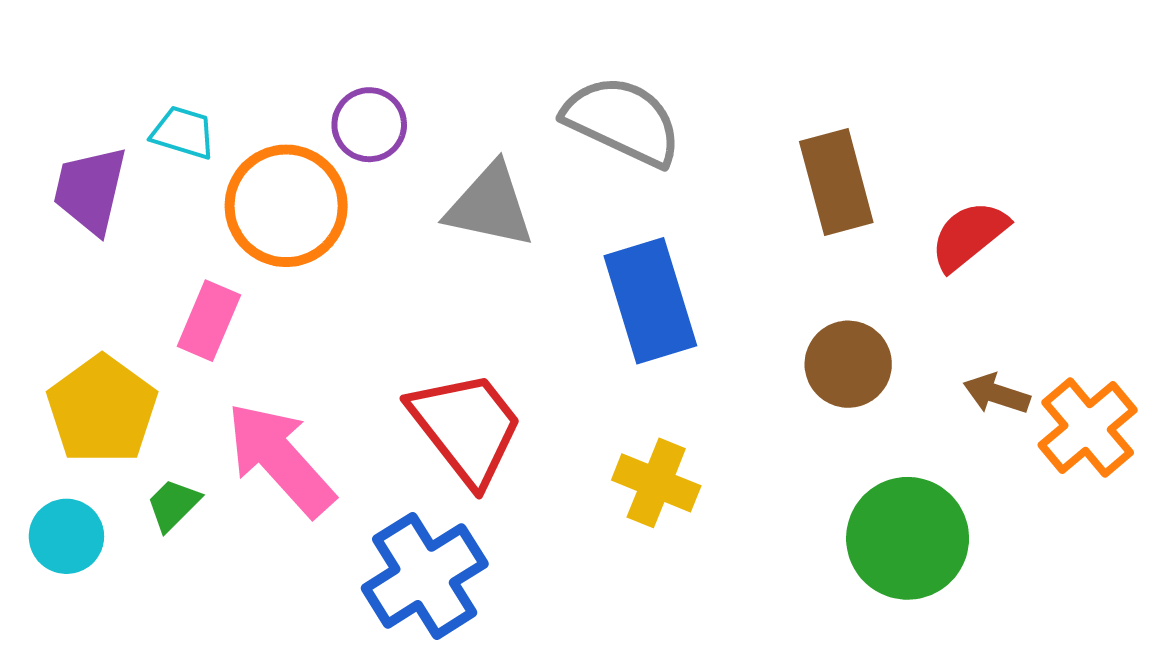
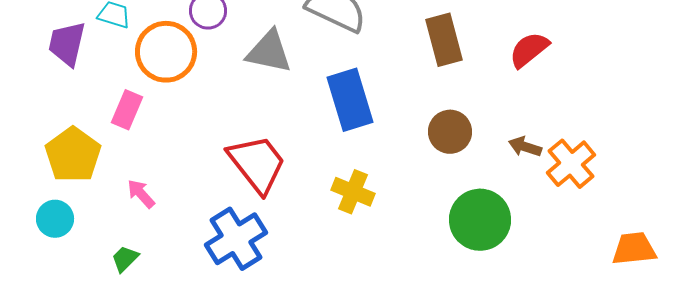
red semicircle: (969, 236) -> (529, 50), moved
pink arrow: (280, 459) -> (141, 194), moved, size x0.5
green trapezoid: (173, 505) -> (125, 259), moved

